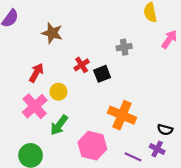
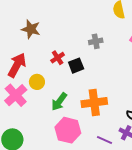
red arrow: (36, 73) -> (17, 65), size x1.4
orange cross: (122, 115) -> (94, 103), turned -30
green arrow: (59, 125) -> (59, 102), moved

